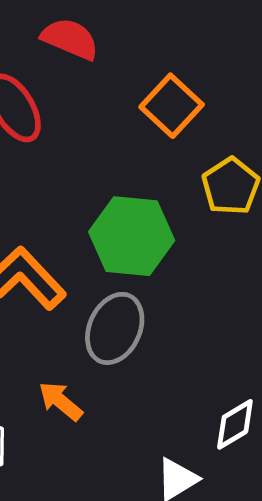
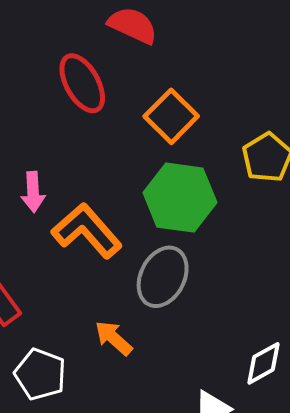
orange square: (172, 106) -> (171, 116), moved

